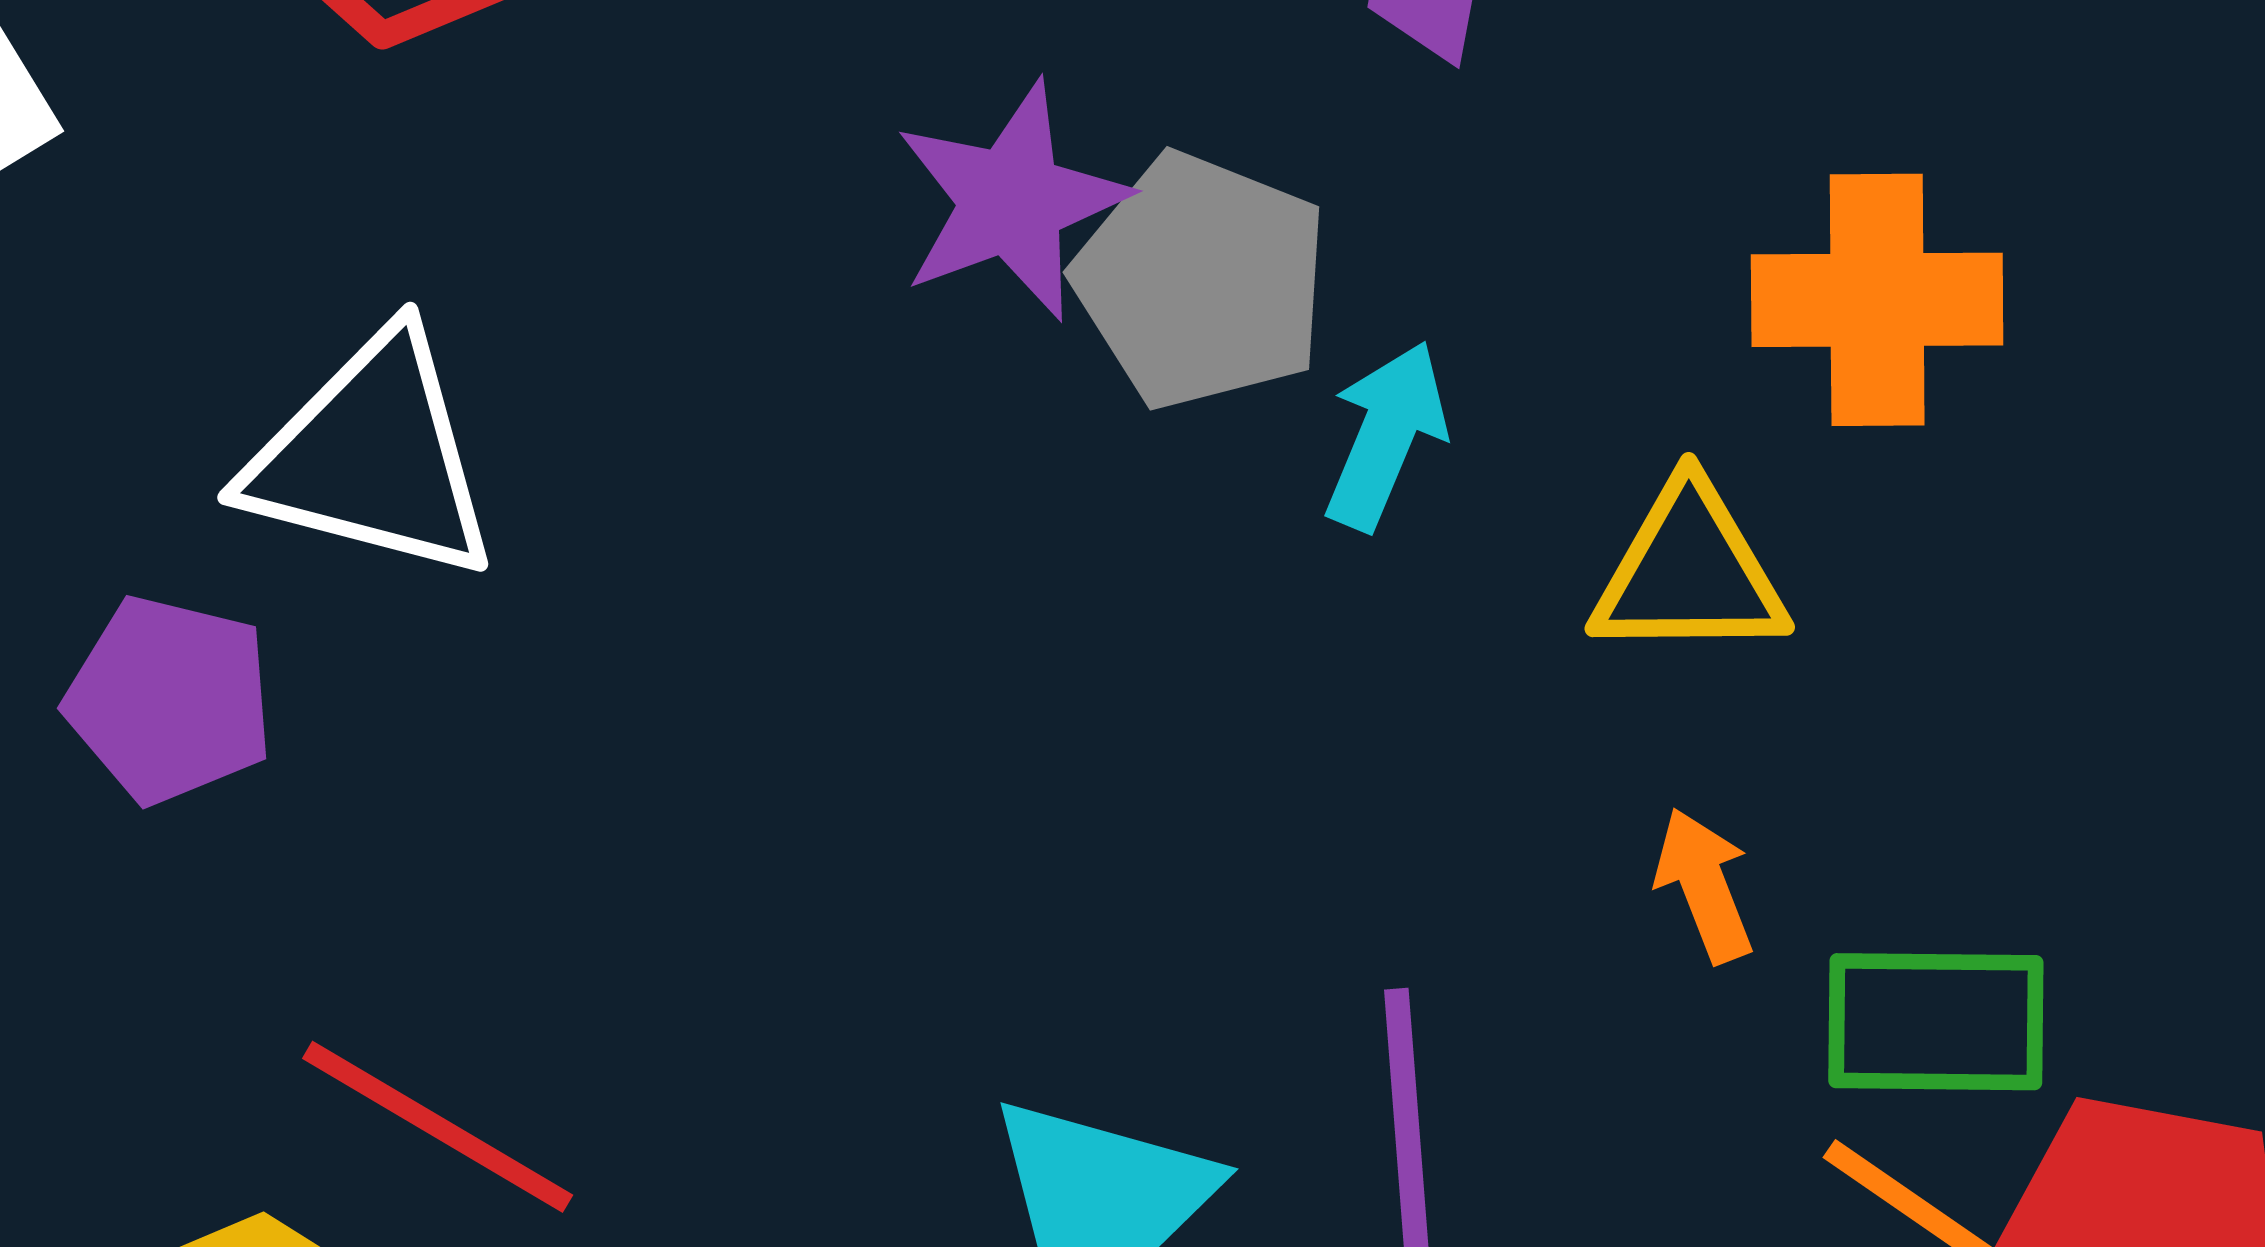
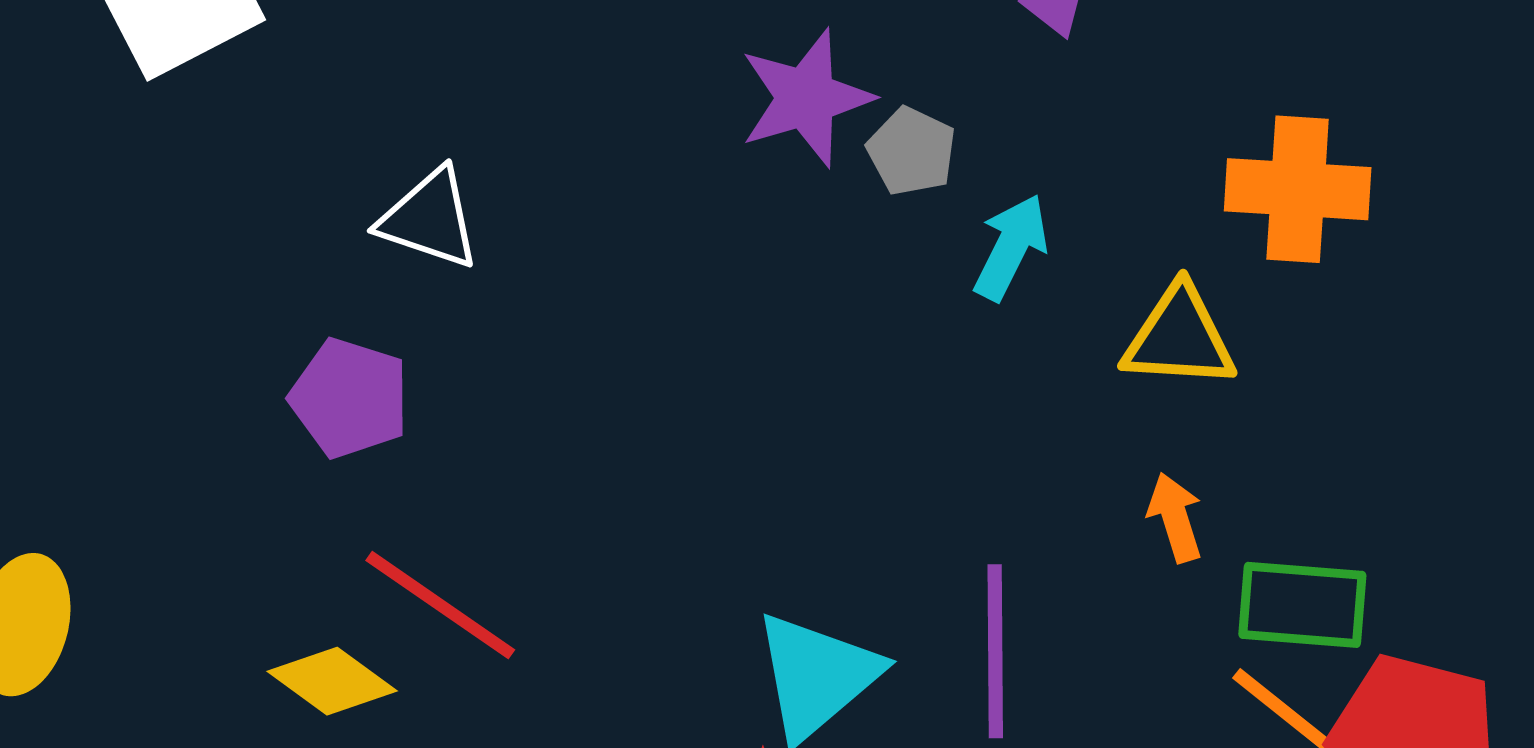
gray pentagon: (1201, 281) -> (912, 151), size x0.6
white triangle: (372, 457) -> (430, 219), size x0.7
purple pentagon: (170, 700) -> (350, 398), moved

